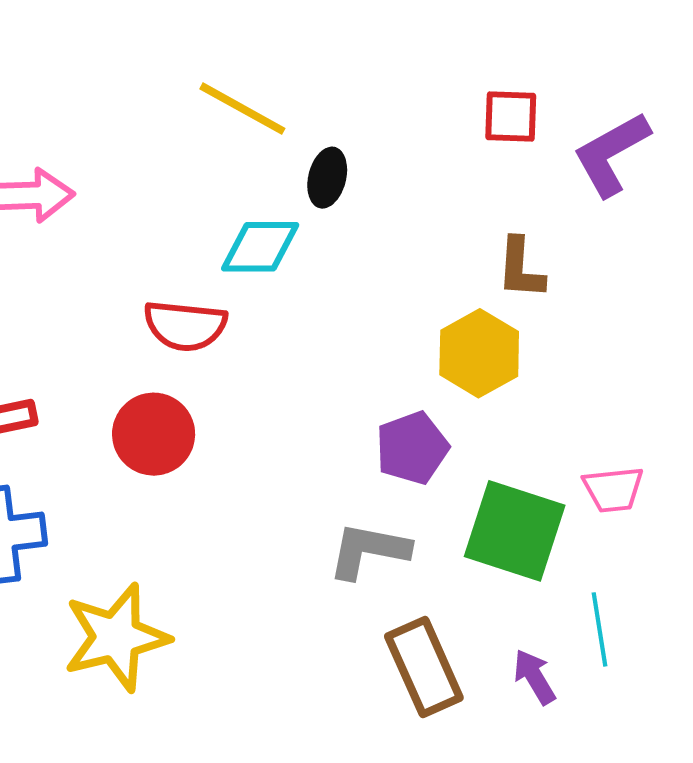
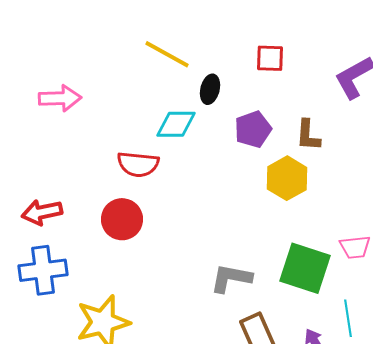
red square: (511, 116) -> (270, 58), moved
purple pentagon: (412, 448) -> (253, 129), moved

